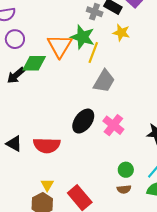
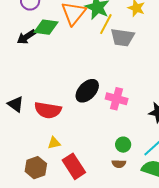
gray trapezoid: (104, 81) -> (122, 37), moved, turned 60
pink cross: (113, 125) -> (117, 99), turned -30
yellow triangle: (47, 185) -> (54, 143), moved, turned 40

